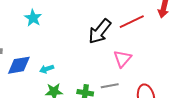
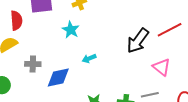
pink triangle: (122, 59) -> (162, 67), turned -30
cyan arrow: (47, 69) -> (89, 58), moved

